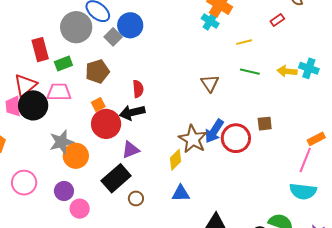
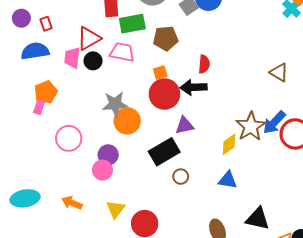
green rectangle: (63, 64) -> (132, 24), size x1.4
brown triangle: (210, 83) -> (279, 72), turned -36
black circle: (33, 105) -> (93, 61), size x0.6
pink circle: (80, 209) -> (102, 170), moved

